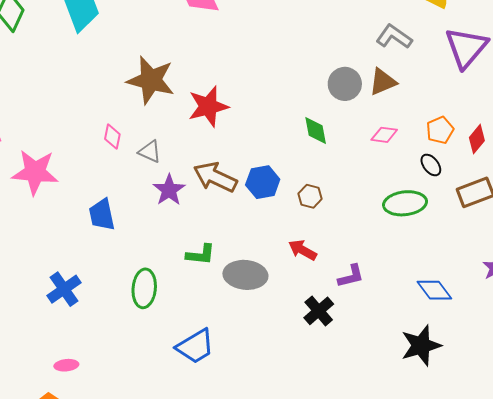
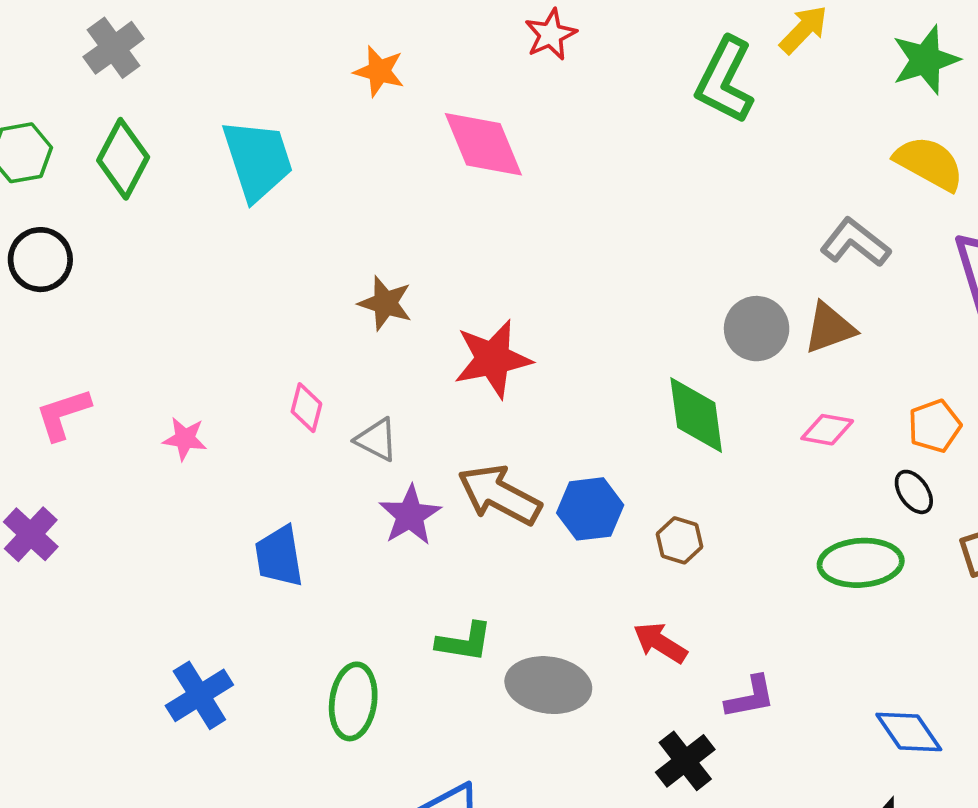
brown star: (151, 80) -> (385, 303), size x0.6
green diamond: (316, 131) -> (696, 415), size x1.4
pink star: (35, 172) -> (185, 439), moved, size x0.5

